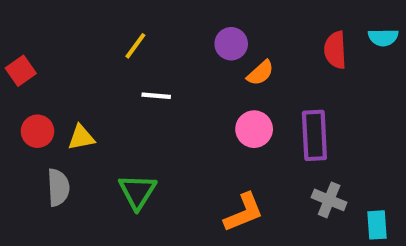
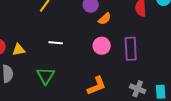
white line: (156, 96) -> (56, 43), moved
gray cross: (329, 200) -> (138, 89), moved

